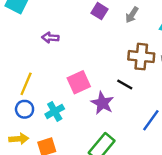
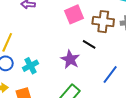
pink square: (79, 82) -> (74, 14), moved

